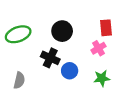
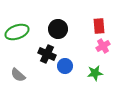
pink cross: (99, 48) -> (103, 46), moved
gray semicircle: (19, 80) -> (18, 75), turned 119

